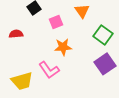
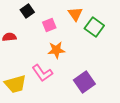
green square: (103, 35) -> (94, 27), moved
purple square: (105, 64) -> (84, 82), moved

